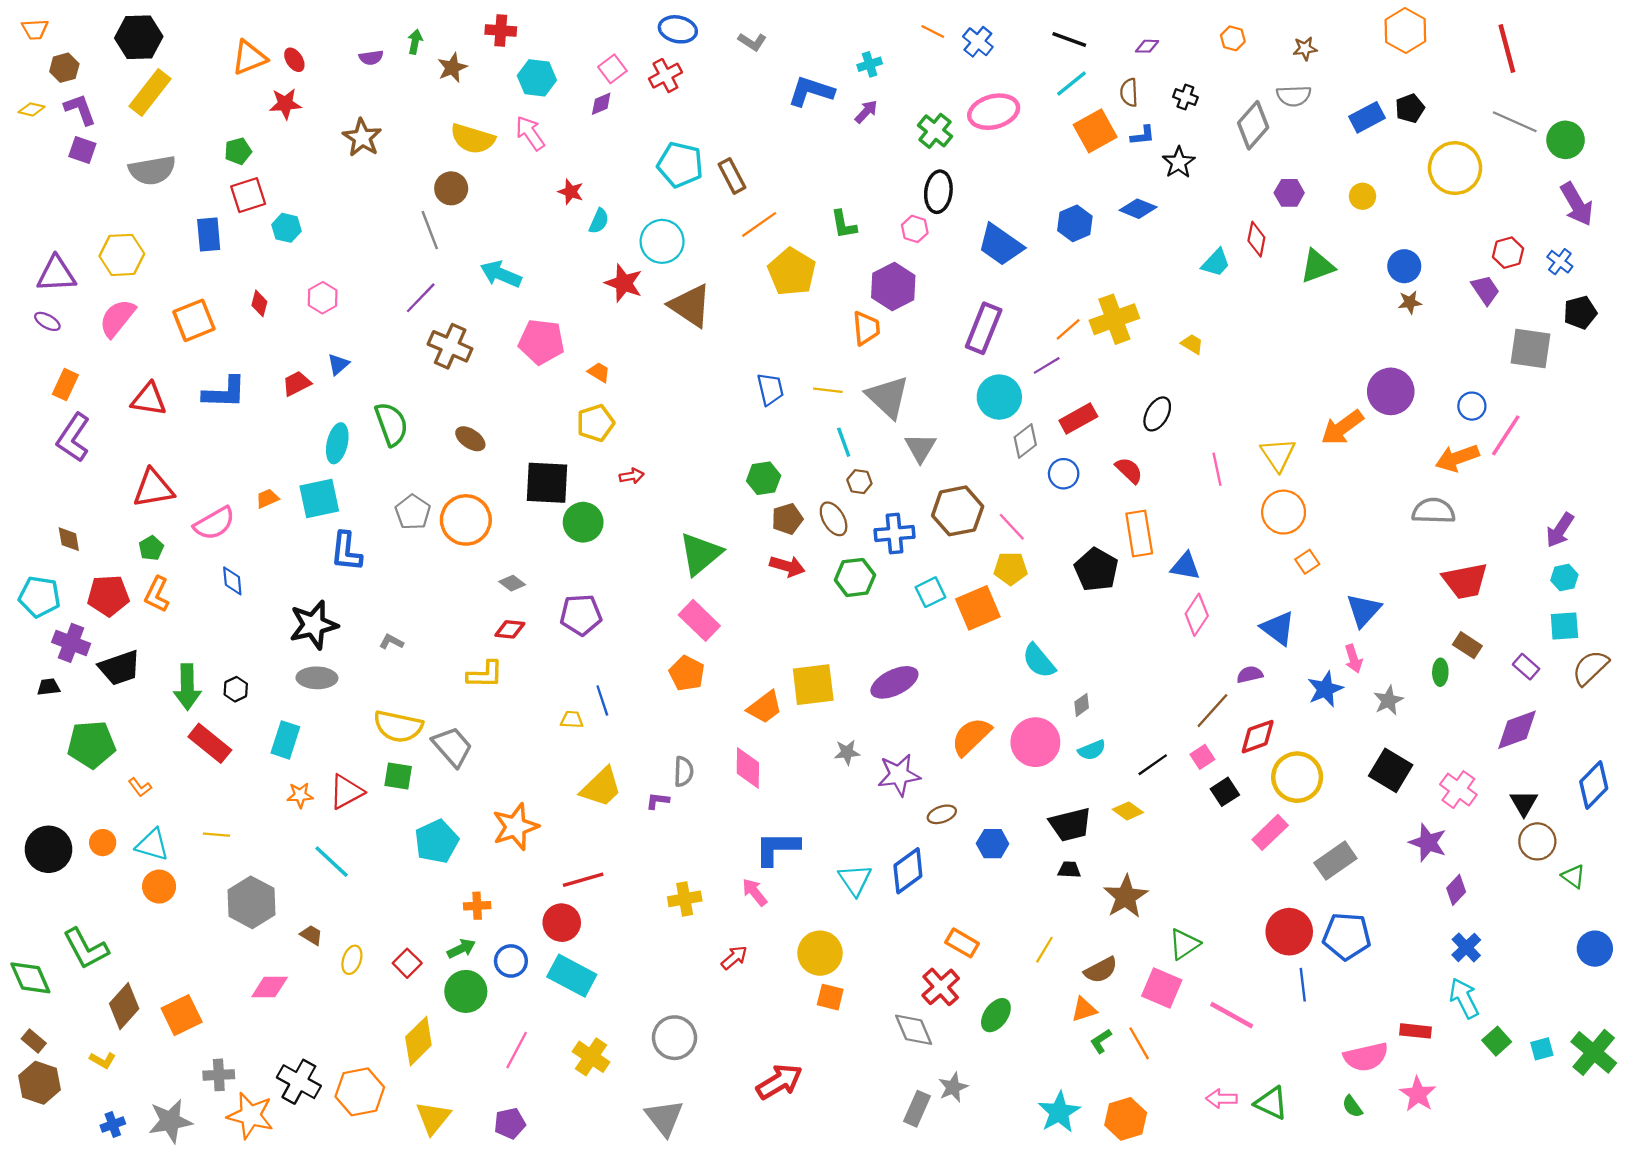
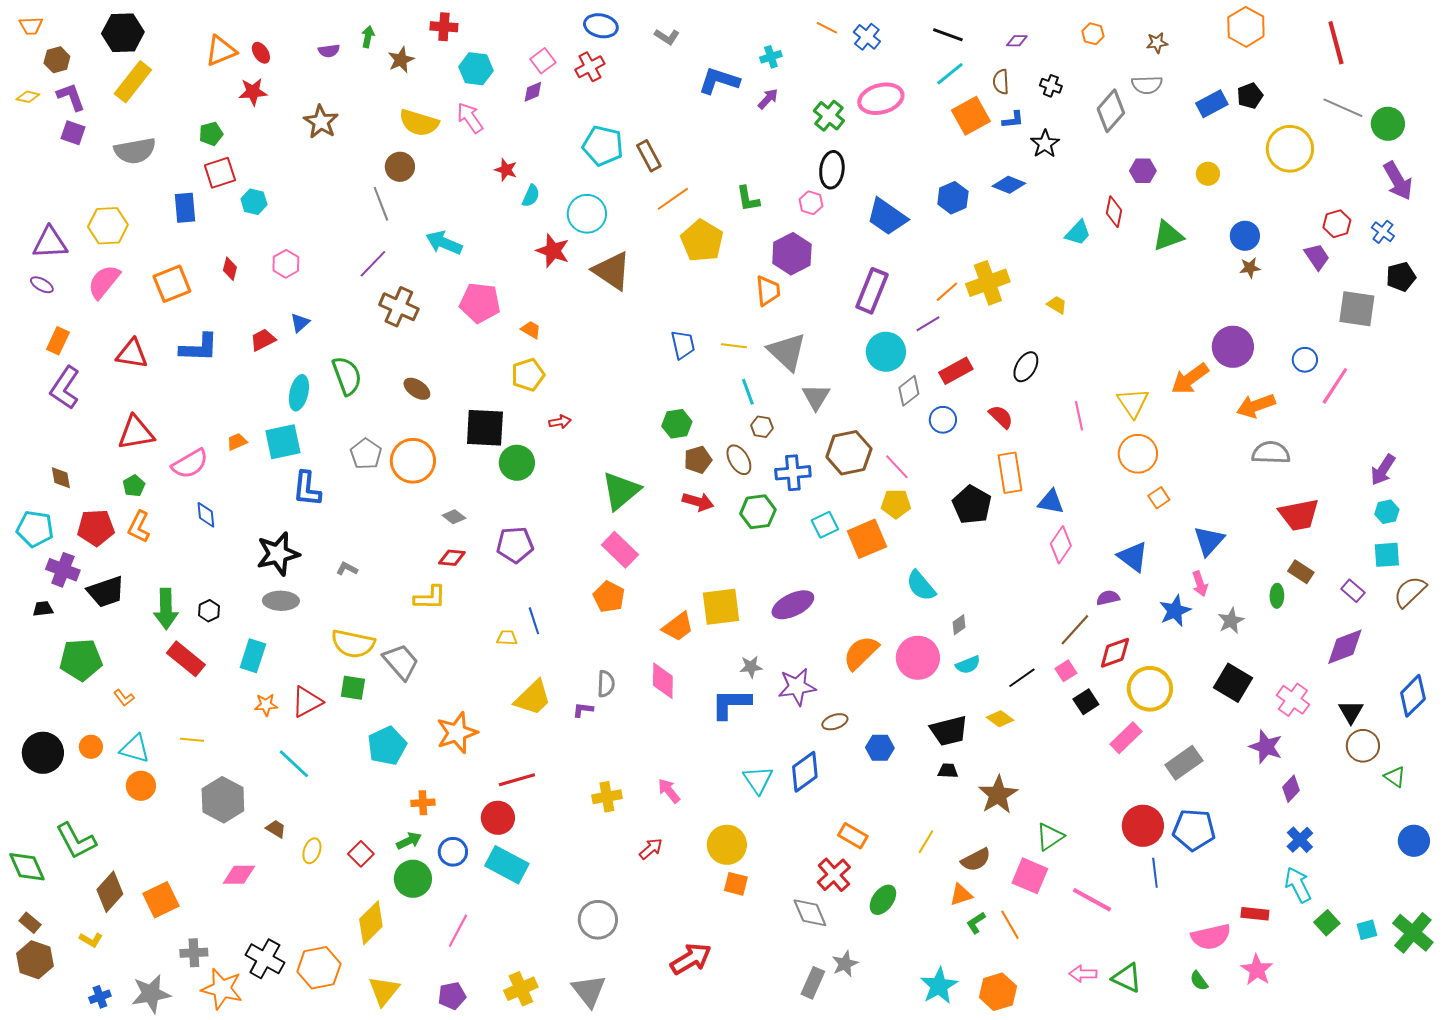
orange arrow: (1457, 458) -> (1256, 406), moved
blue L-shape: (777, 848) -> (731, 704), moved
yellow cross: (591, 1057) -> (521, 989), moved, turned 32

